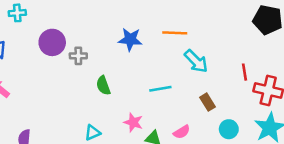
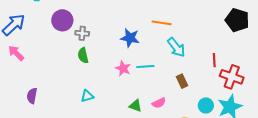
blue star: (130, 39) -> (130, 38), moved
green semicircle: (103, 85) -> (83, 55), moved
pink star: (133, 122) -> (123, 68), moved
cyan circle: (229, 129) -> (206, 105), moved

